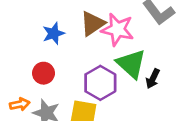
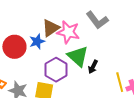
blue star: (54, 33) -> (37, 41), moved
red circle: (44, 73) -> (14, 47), moved, size x1.5

